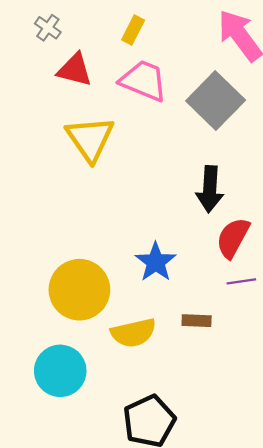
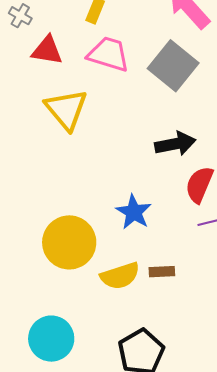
black arrow: (210, 189) -> (175, 144), turned -99
brown rectangle: (197, 321) -> (162, 272), moved
cyan circle: (60, 371) -> (51, 339), moved

